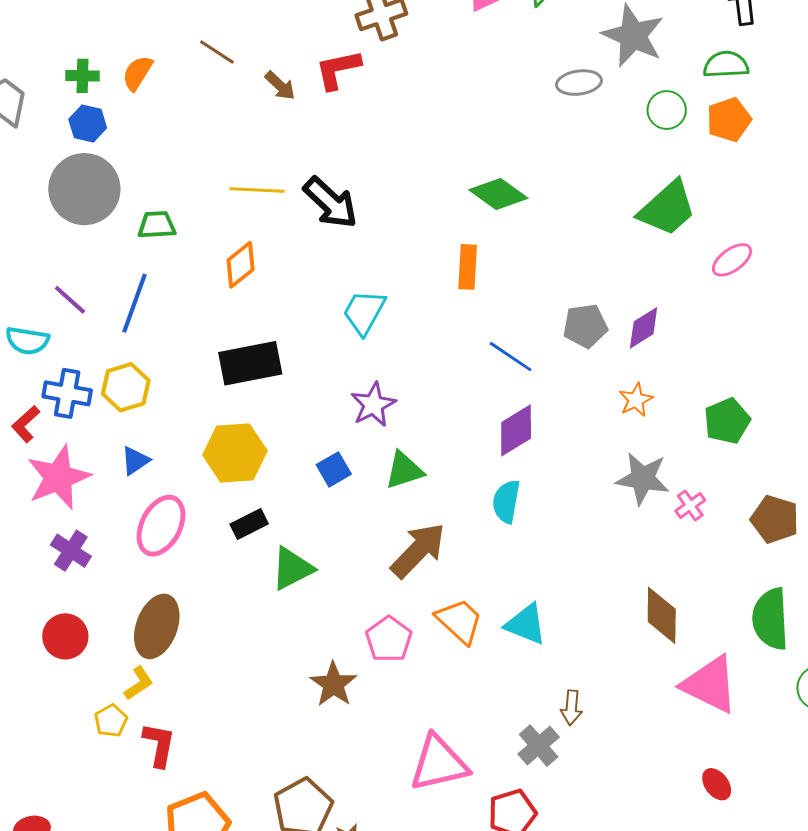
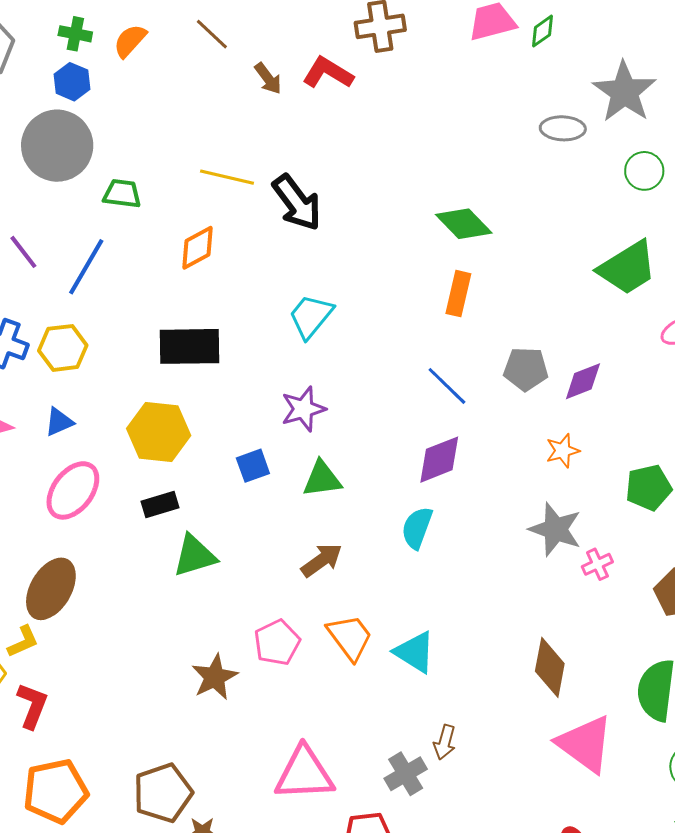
red L-shape: (338, 70) -> (328, 73), turned 33
orange rectangle: (468, 267) -> (458, 294), moved
brown arrow: (418, 550) -> (322, 560), size x0.7

